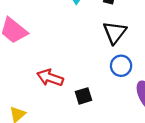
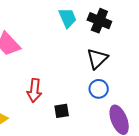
red arrow: (50, 78) -> (34, 90), turned -110

